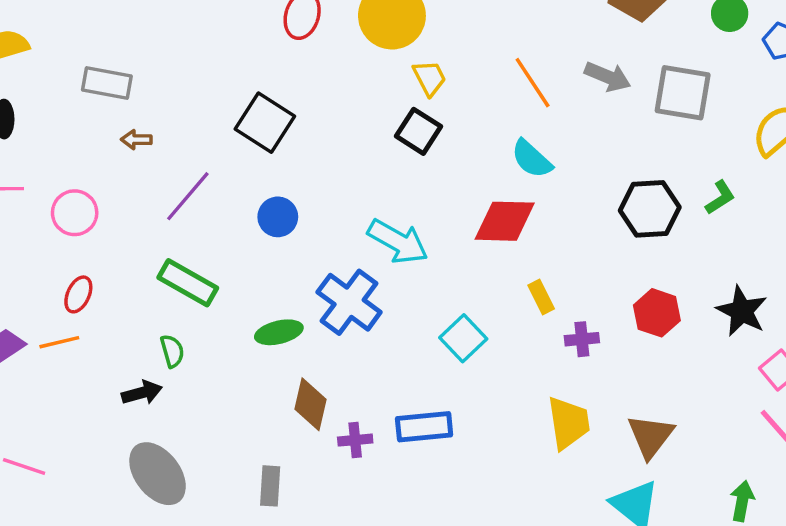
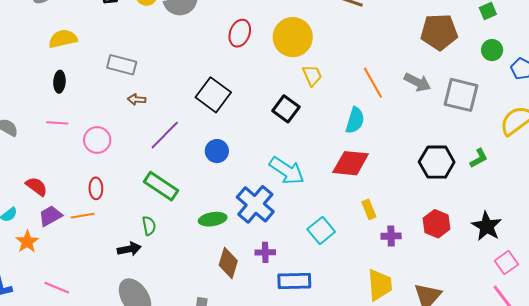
black square: (418, 131) -> (286, 109), moved
cyan semicircle: (532, 159) -> (355, 120), moved, turned -120
red ellipse: (78, 294) -> (96, 188), turned -30
purple cross: (355, 440) -> (265, 252), moved

